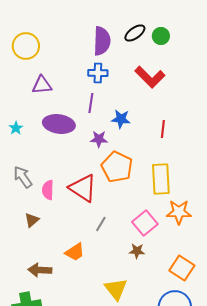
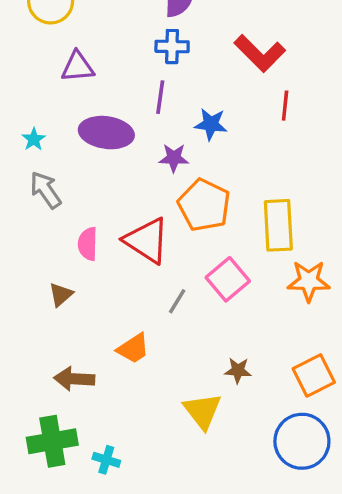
red line: (163, 129) -> (285, 106), moved
gray arrow: (23, 177) -> (46, 190), moved
pink square: (145, 223) -> (228, 279), moved
brown star: (137, 251) -> (238, 370), moved
orange square: (182, 268) -> (314, 375), turned 30

